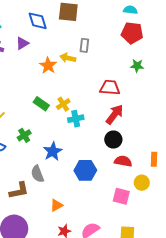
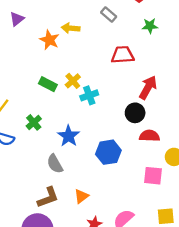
gray rectangle: (84, 45) -> (109, 15), moved, turned -48
red arrow: (115, 114) -> (148, 87), moved
brown L-shape: (19, 190) -> (48, 197), moved

